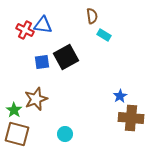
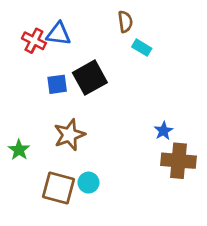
brown star: (36, 99) -> (69, 135), moved
brown square: (17, 134) -> (58, 188), moved

